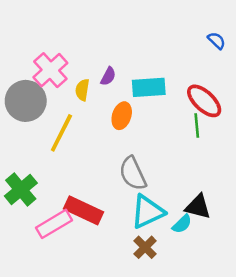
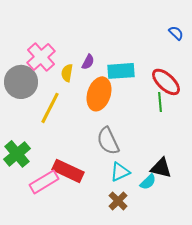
orange ellipse: (122, 116) -> (99, 94), size x1.5
cyan triangle: (148, 212) -> (120, 172), size x0.7

